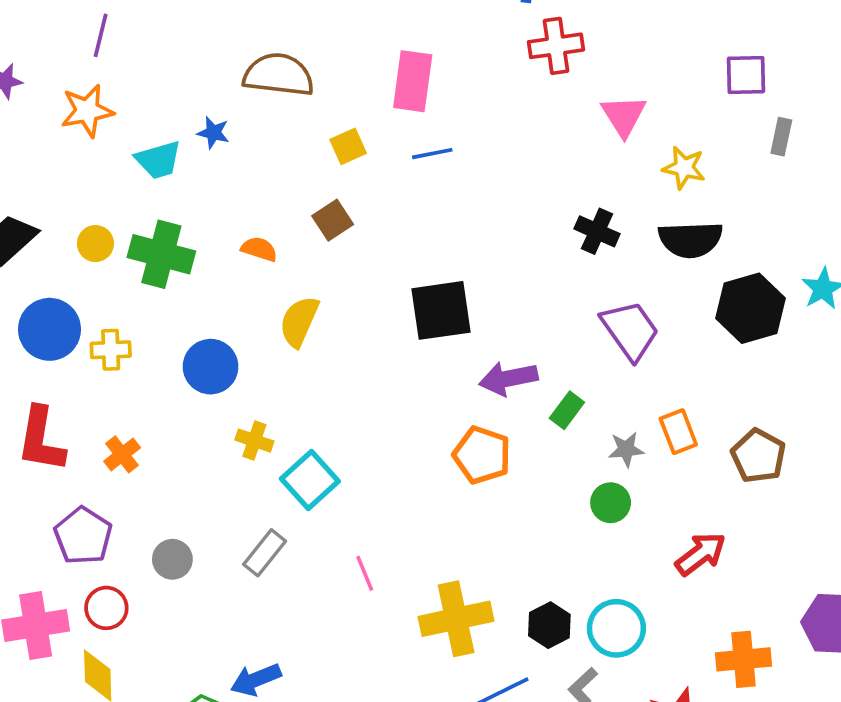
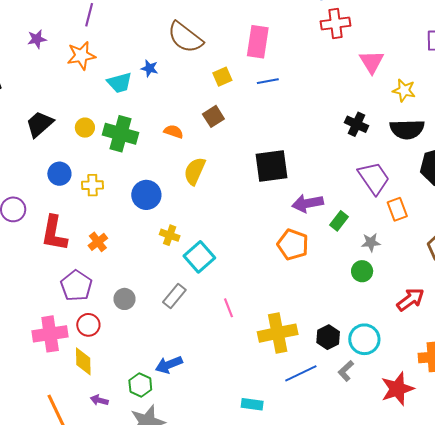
brown semicircle: (279, 75) -> (185, 37), turned -150
blue circle: (49, 329) -> (59, 174), size x0.7
orange rectangle: (678, 432) -> (397, 209), moved

